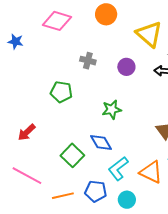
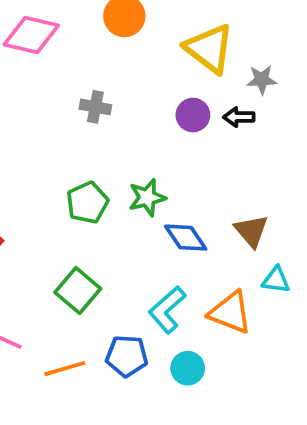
purple circle: (126, 67) -> (193, 115), moved
green pentagon: (61, 92) -> (87, 203), moved, turned -30
blue diamond: (101, 143) -> (186, 238), moved

